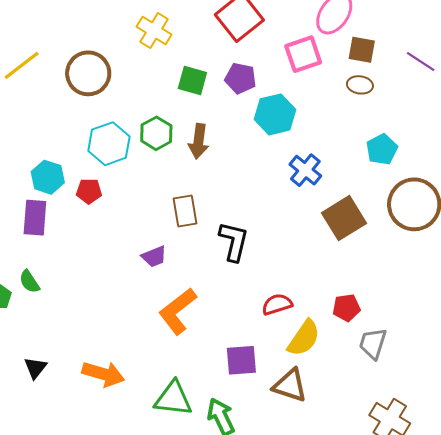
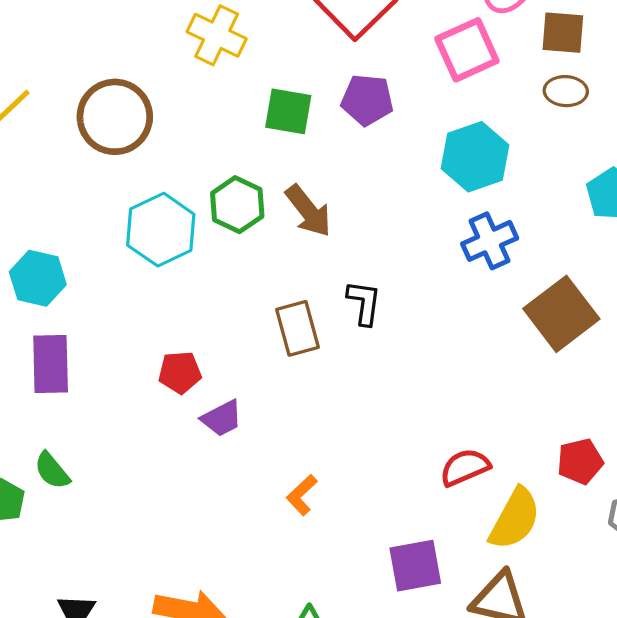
cyan hexagon: (275, 114) -> (475, 157), moved
brown arrow: (199, 141) -> (308, 211), turned -40
blue cross: (305, 170) -> (490, 241), turned 32
cyan hexagon: (48, 177) -> (38, 278), moved
red pentagon: (89, 191) -> (180, 372), moved
black L-shape: (234, 241) -> (364, 303), moved, size x0.7
purple trapezoid: (154, 257) -> (222, 418), moved
orange L-shape: (178, 311) -> (302, 495), size x0.5

